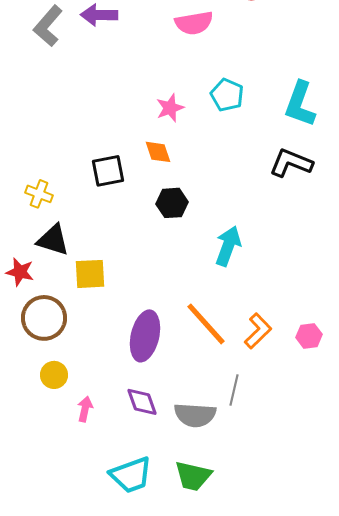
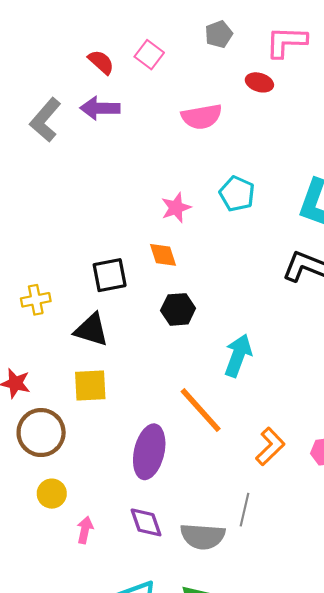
yellow cross: (39, 194) -> (36, 300), turned -32
black triangle: (53, 240) -> (91, 330), moved
orange line: (206, 324) -> (201, 410), moved

